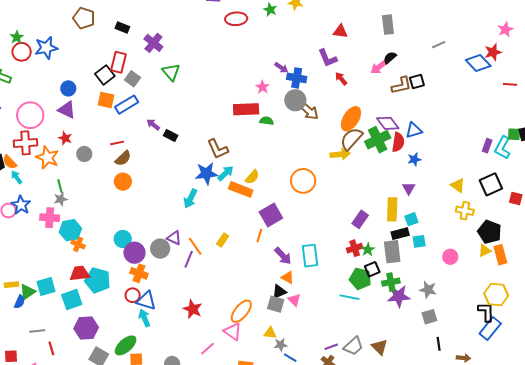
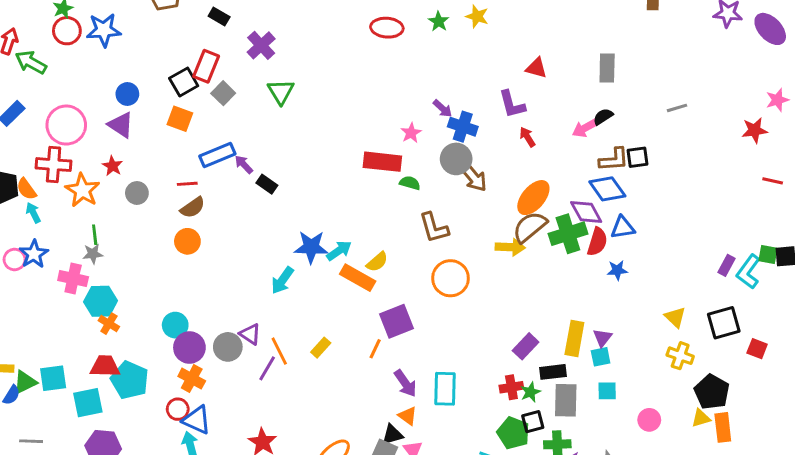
blue diamond: (478, 63) -> (607, 189), moved
blue rectangle: (127, 105) -> (217, 155), moved
brown L-shape: (218, 149) -> (434, 228), moved
purple triangle: (409, 188) -> (602, 338), moved
black rectangle: (400, 234) -> (553, 372), moved

